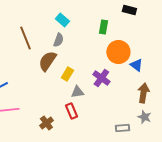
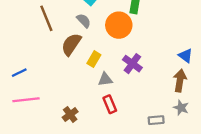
gray semicircle: (58, 40) -> (84, 21), turned -64
orange circle: (118, 52) -> (119, 25), moved
blue triangle: (136, 65) -> (186, 56), moved
red rectangle: (71, 111) -> (110, 104), moved

